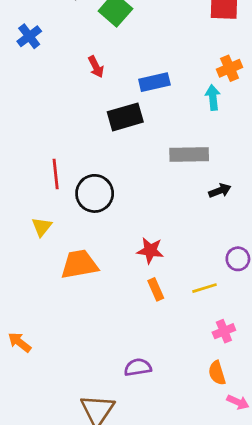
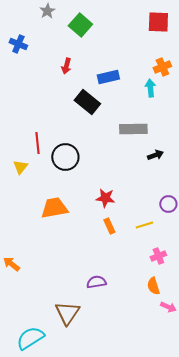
blue cross: (29, 36) -> (18, 44), turned -30
red arrow: (96, 67) -> (66, 66), turned 42
black rectangle: (125, 117) -> (87, 102), turned 55
yellow triangle: (42, 227) -> (20, 167), moved

